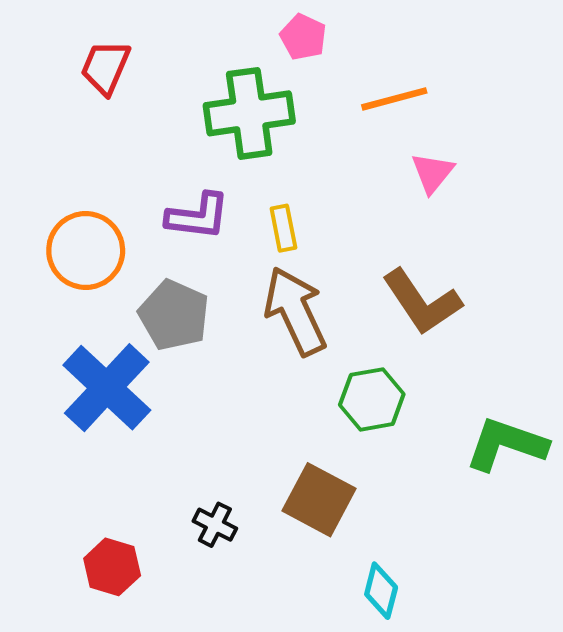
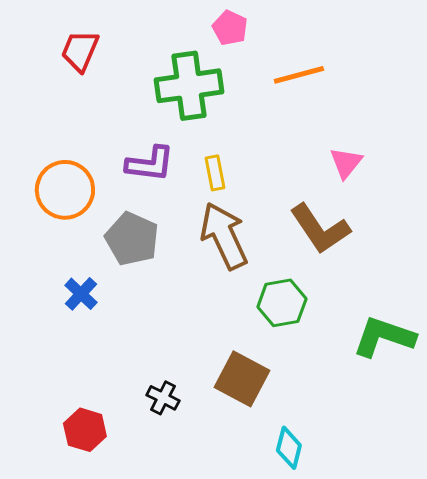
pink triangle: (432, 173) -> (346, 163), moved
blue cross: (107, 388) -> (81, 294), size x0.5

